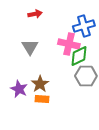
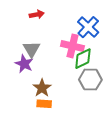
blue cross: (84, 26) -> (88, 27), turned -30
purple star: (19, 89) -> (24, 64), moved

